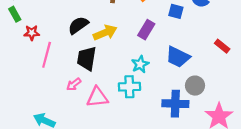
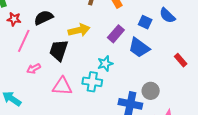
black semicircle: (78, 25) -> (44, 18), moved
blue trapezoid: (178, 57) -> (139, 48), moved
pink arrow: (74, 84) -> (34, 69), moved

